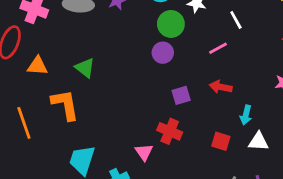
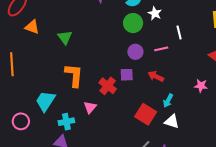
purple circle: (163, 53) -> (135, 52), moved
orange L-shape: (65, 105) -> (74, 75), moved
red cross: (170, 131) -> (108, 86), moved
red square: (221, 141) -> (146, 114), size x1.5

